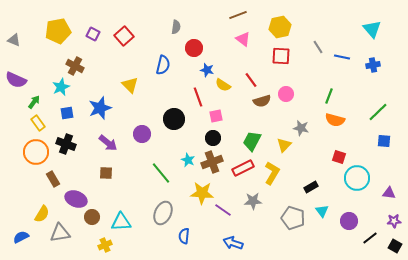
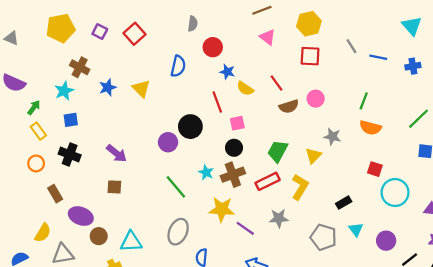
blue star: (100, 108) -> (108, 87), moved, size x0.7
purple circle: (142, 134) -> (168, 142), moved
orange circle: (36, 152) -> (36, 163), size x0.6

